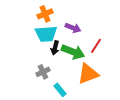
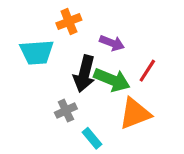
cyan trapezoid: (46, 34) -> (37, 52), moved
black arrow: (55, 48) -> (84, 74), size x1.6

